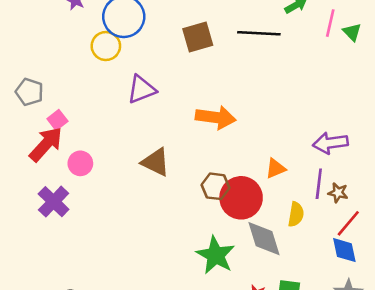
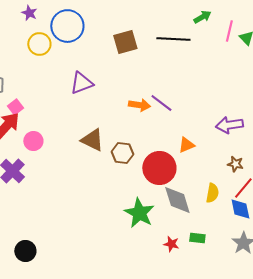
yellow circle: (106, 46) -> (39, 44), moved
orange arrow: (216, 117) -> (139, 105), size x0.7
purple line: (319, 184) -> (161, 103), moved, turned -60
brown hexagon: (216, 186) -> (122, 153), moved
yellow semicircle: (296, 214) -> (212, 193), moved

